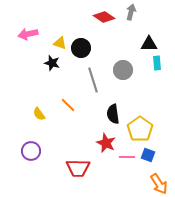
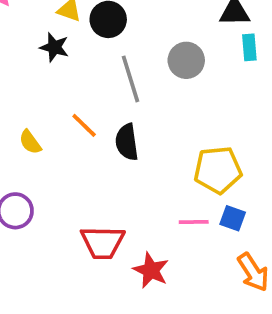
black semicircle: (113, 114) -> (127, 142), moved
yellow pentagon: (140, 129) -> (218, 170), turned 30
red star: (106, 143) -> (151, 270), moved

